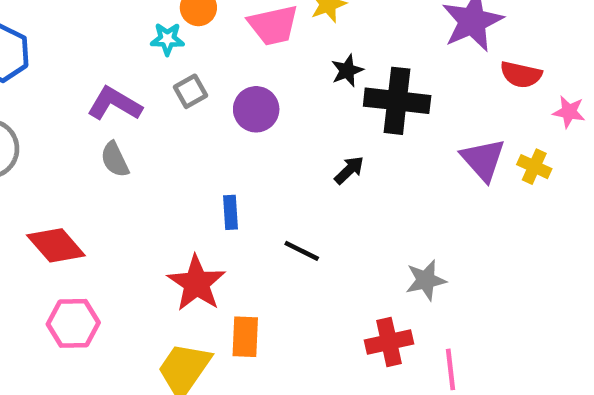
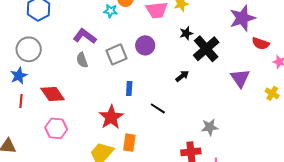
gray square: (190, 91) -> (116, 54), moved, size x1.5
black cross: (397, 101) -> (206, 49), turned 36
yellow cross: (534, 167) -> (272, 93), moved

